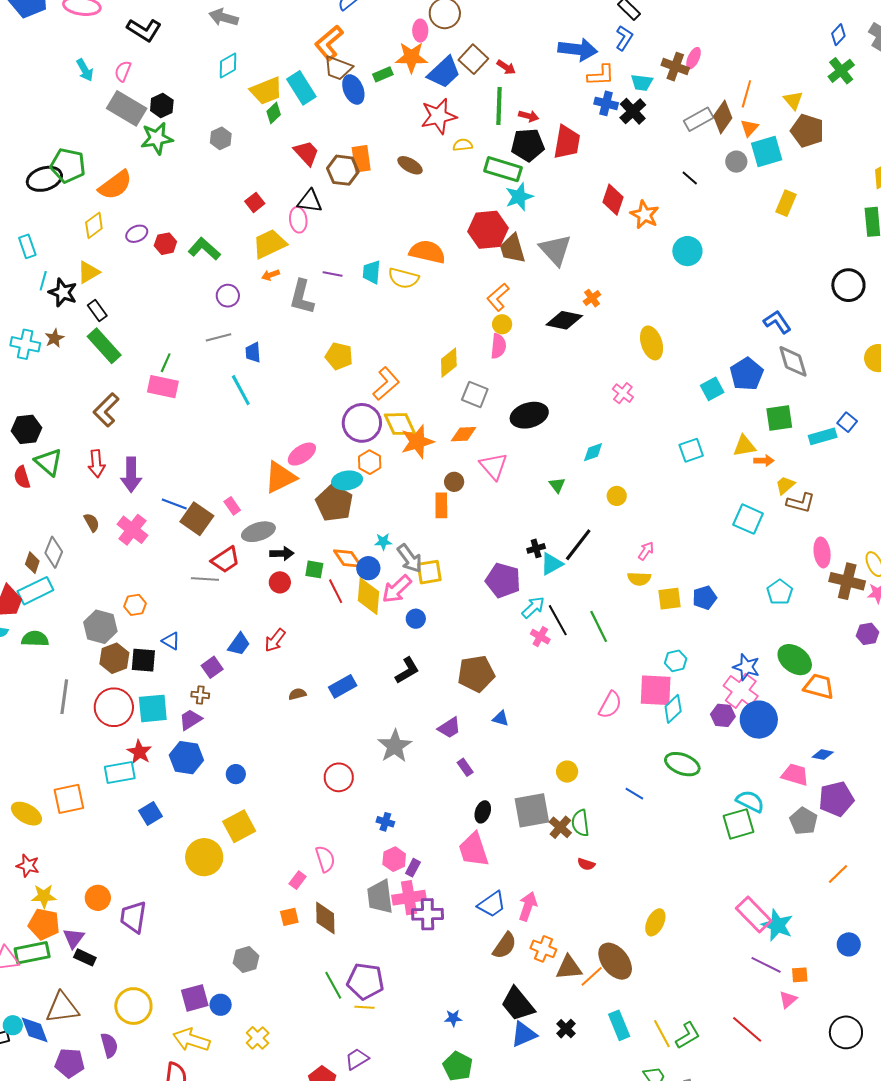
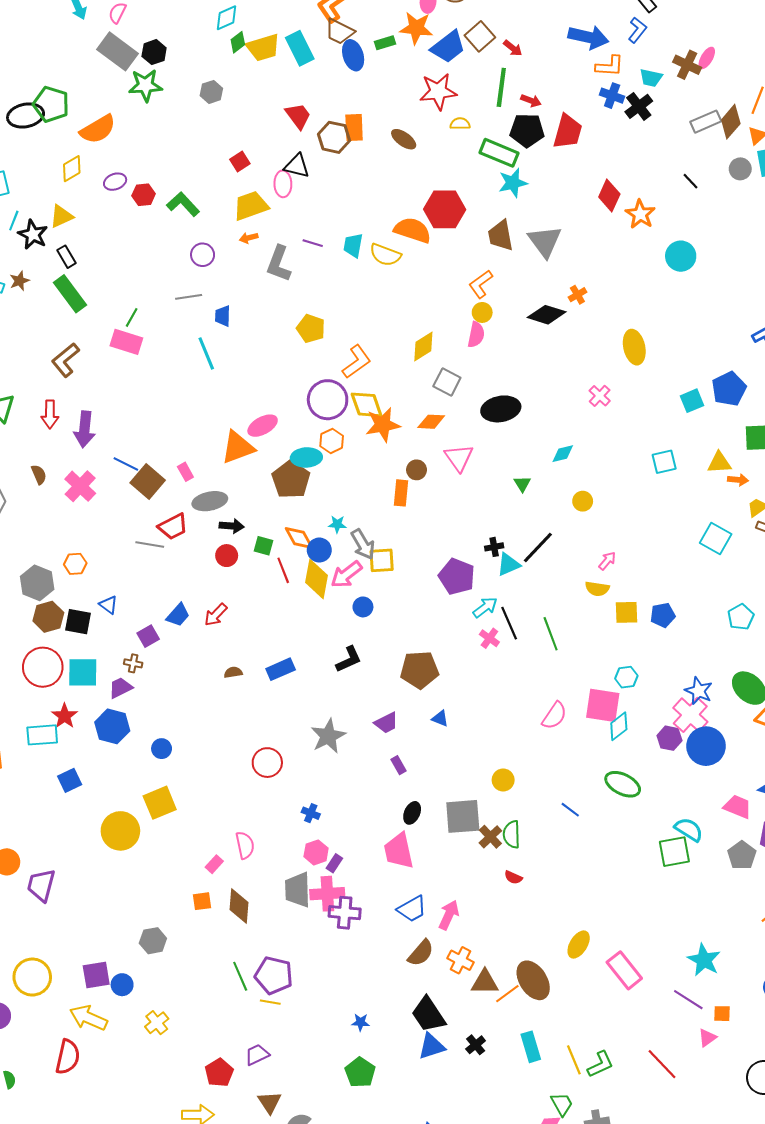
green diamond: (274, 113) -> (238, 42), moved
red hexagon: (488, 230) -> (445, 209), moved
pink rectangle: (754, 914) -> (624, 970), moved

